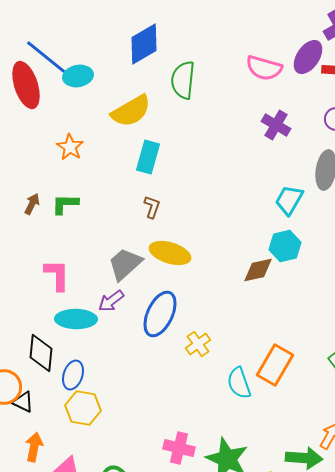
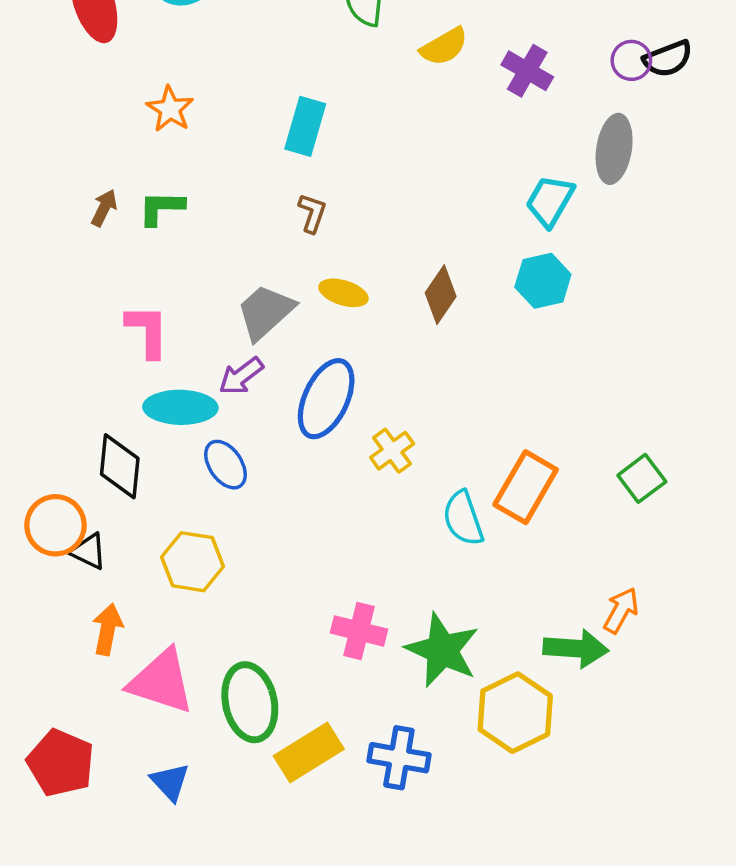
yellow semicircle: (131, 111) -> (444, 47), moved, size x0.7
yellow ellipse: (170, 253) -> (343, 293), size x0.7
brown diamond: (258, 270) -> (441, 295), moved, turned -44
blue ellipse: (73, 375) -> (226, 465), moved, turned -52

